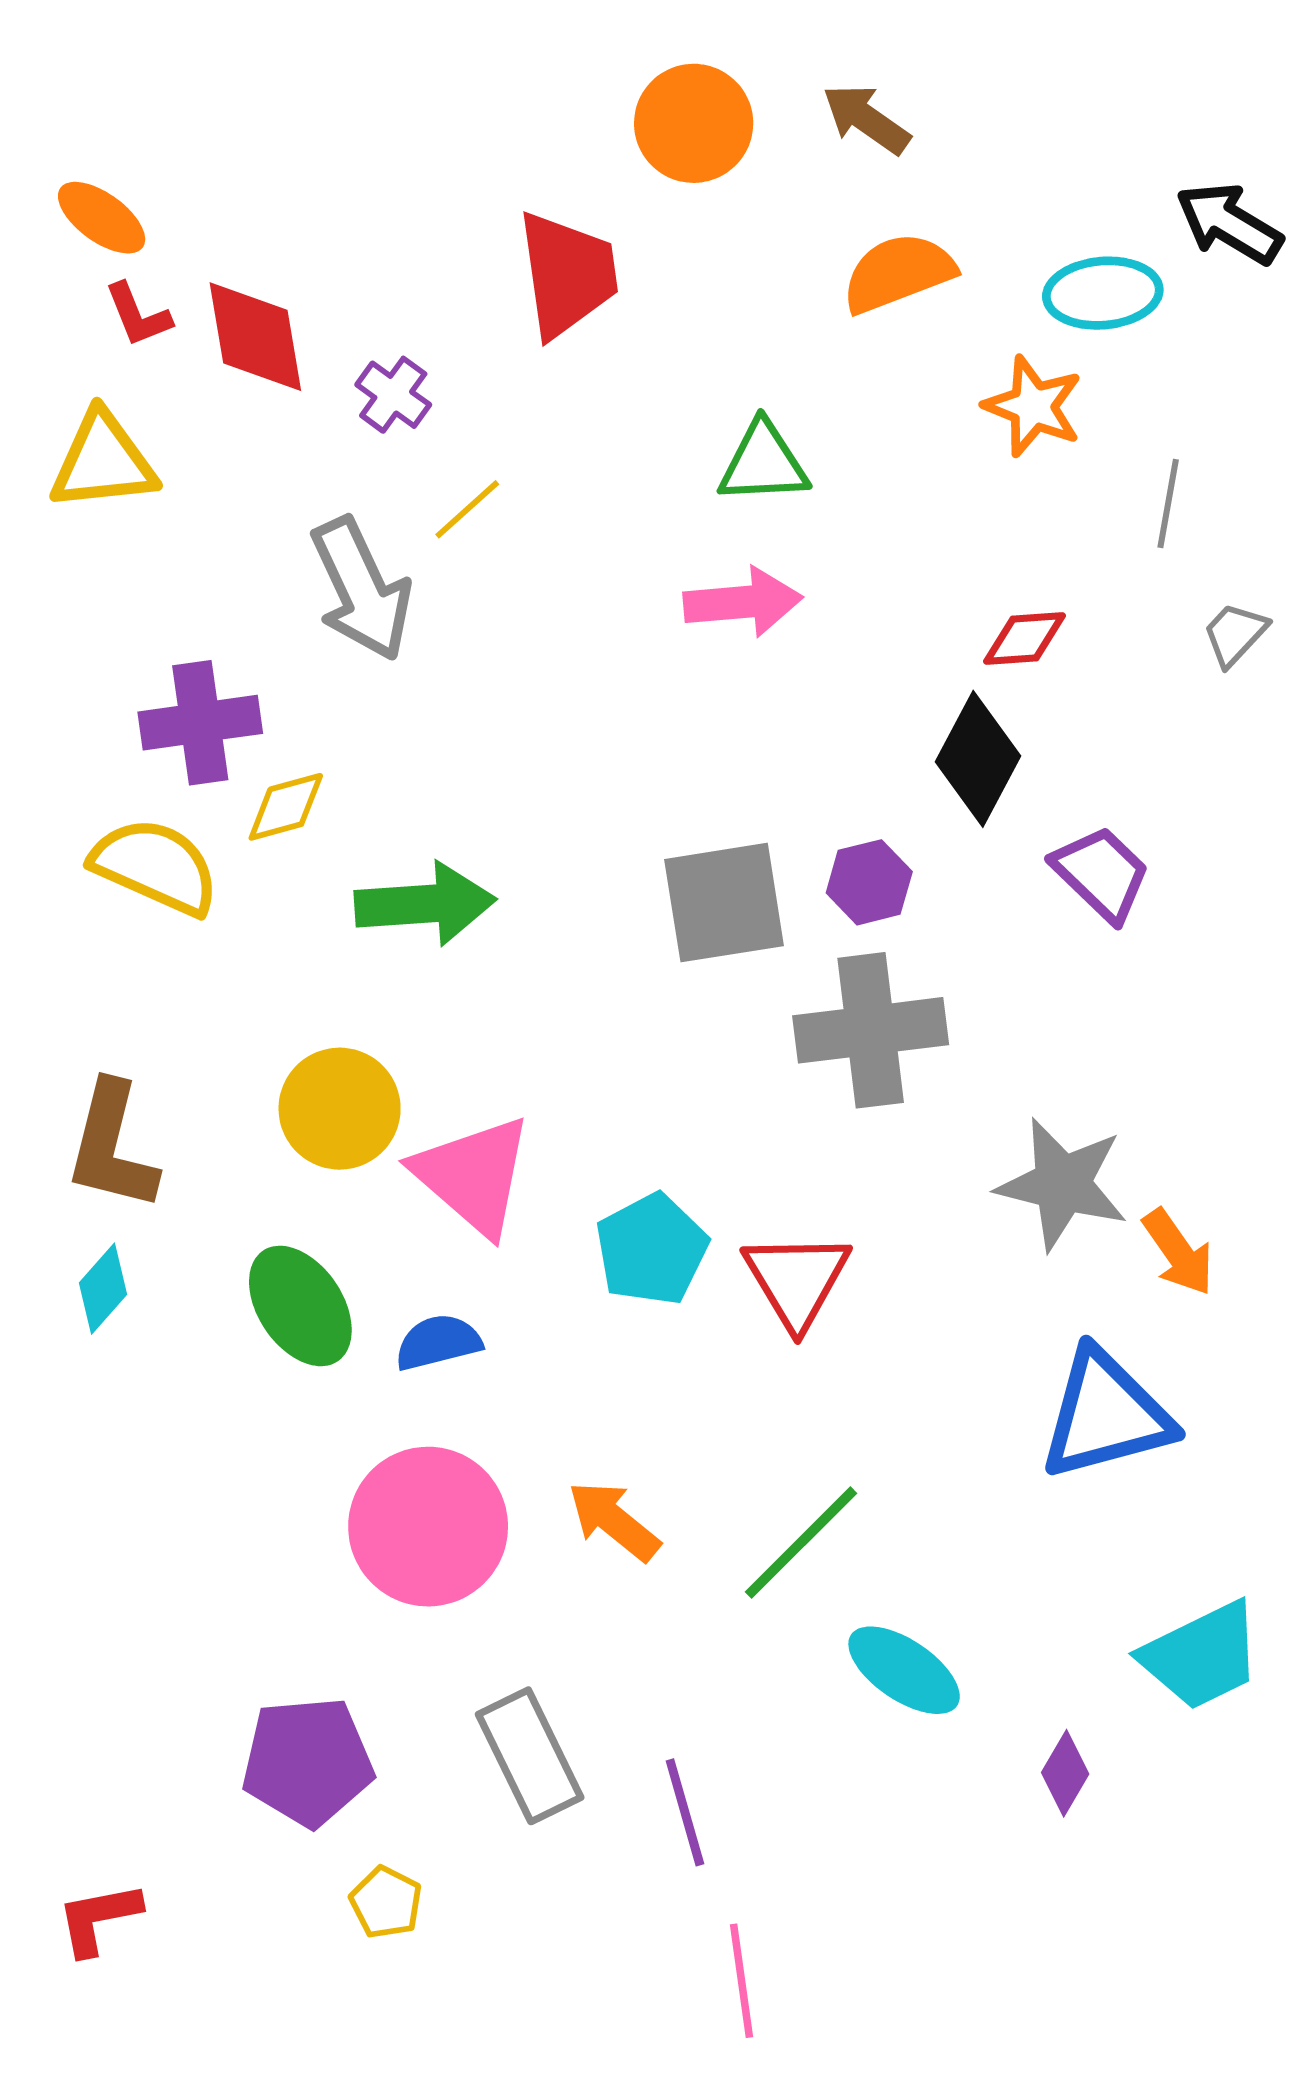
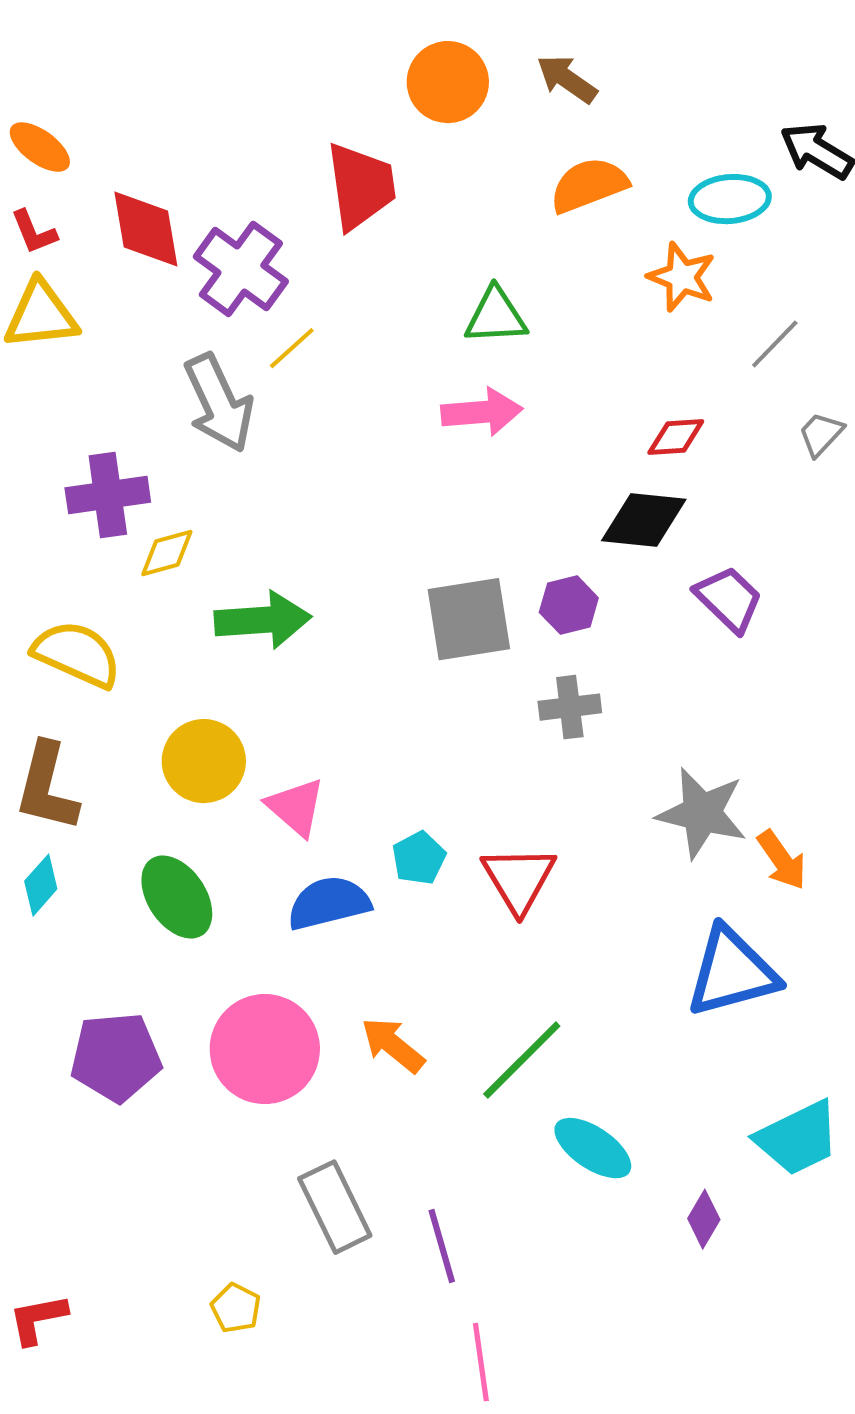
red L-shape: (138, 315) -> (34, 232), moved
purple cross: (393, 395) -> (241, 269), size x1.8
gray line: (1168, 504) -> (775, 344), turned 34
black diamond: (978, 759) -> (644, 520), turned 68
yellow semicircle: (155, 866) -> (77, 654), moved
gray cross: (871, 1030) -> (570, 707), size x0.6
pink triangle: (473, 1175) -> (296, 807), size x0.7
cyan pentagon: (652, 1249) -> (419, 858), size x0.7
blue semicircle: (438, 1342) -> (329, 903), moved, size x1.4
purple pentagon: (308, 1762) -> (116, 1057), moved

